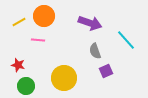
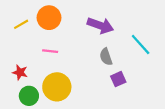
pink line: (38, 40) -> (50, 51), moved
yellow circle: (64, 78) -> (57, 87), moved

